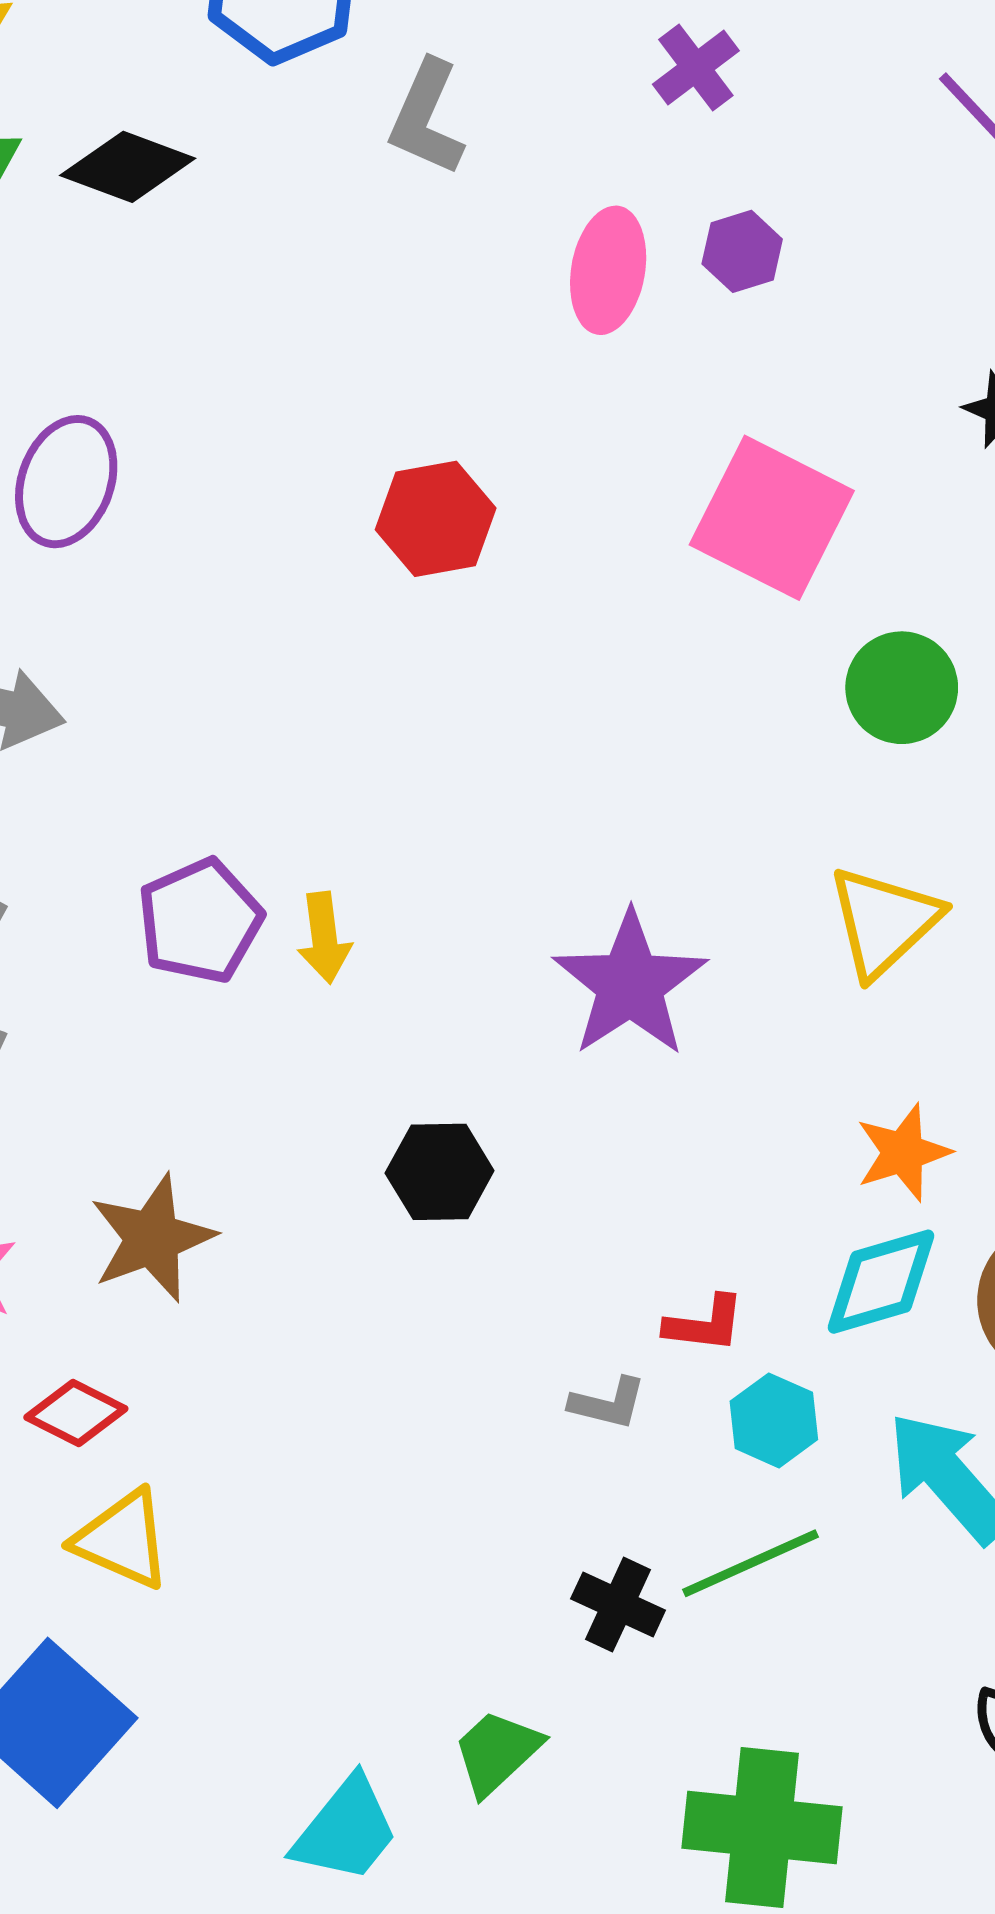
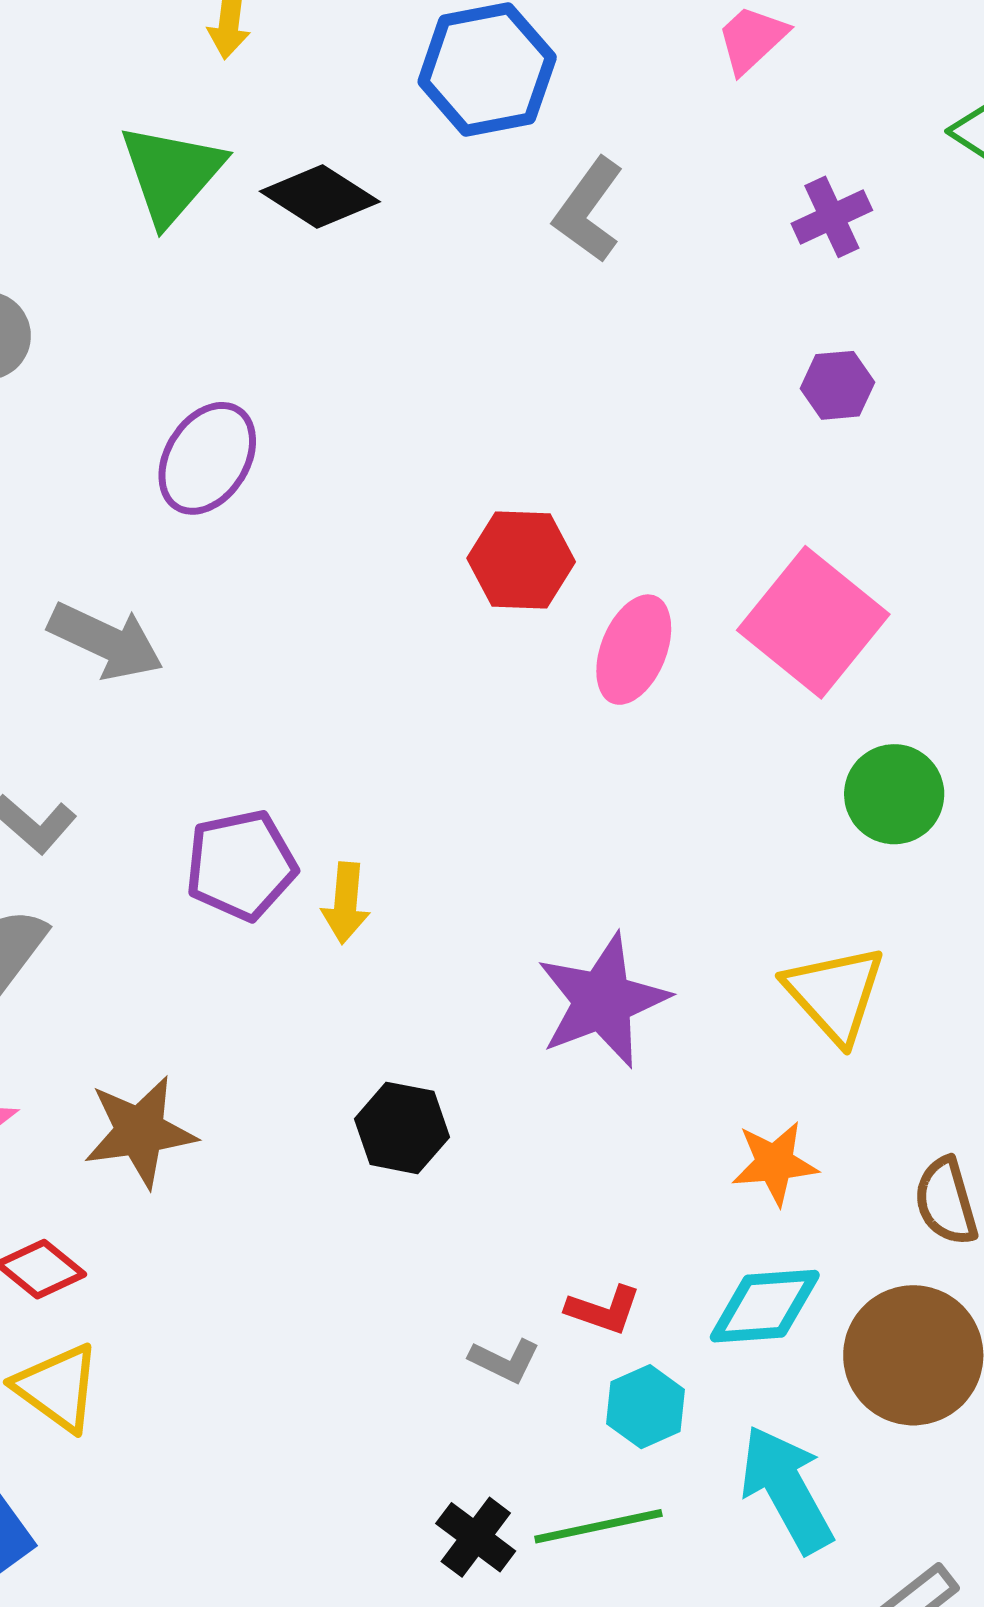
pink ellipse: (608, 270) -> (634, 650), moved
yellow triangle: (884, 921) -> (835, 994), turned -41
orange star: (903, 1153) -> (775, 1163), moved

